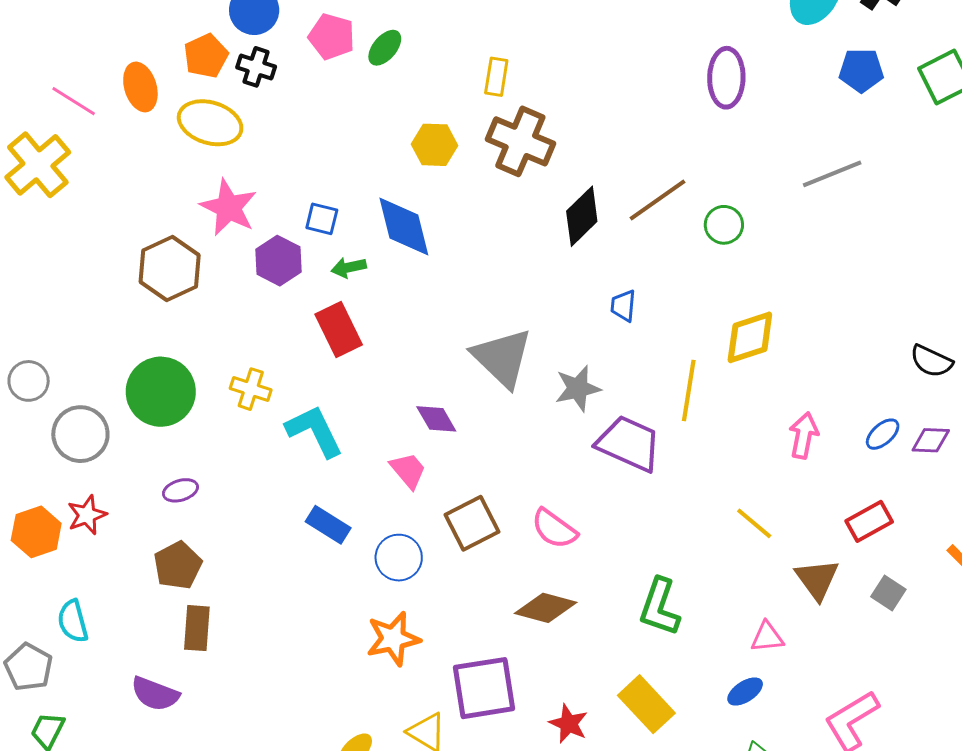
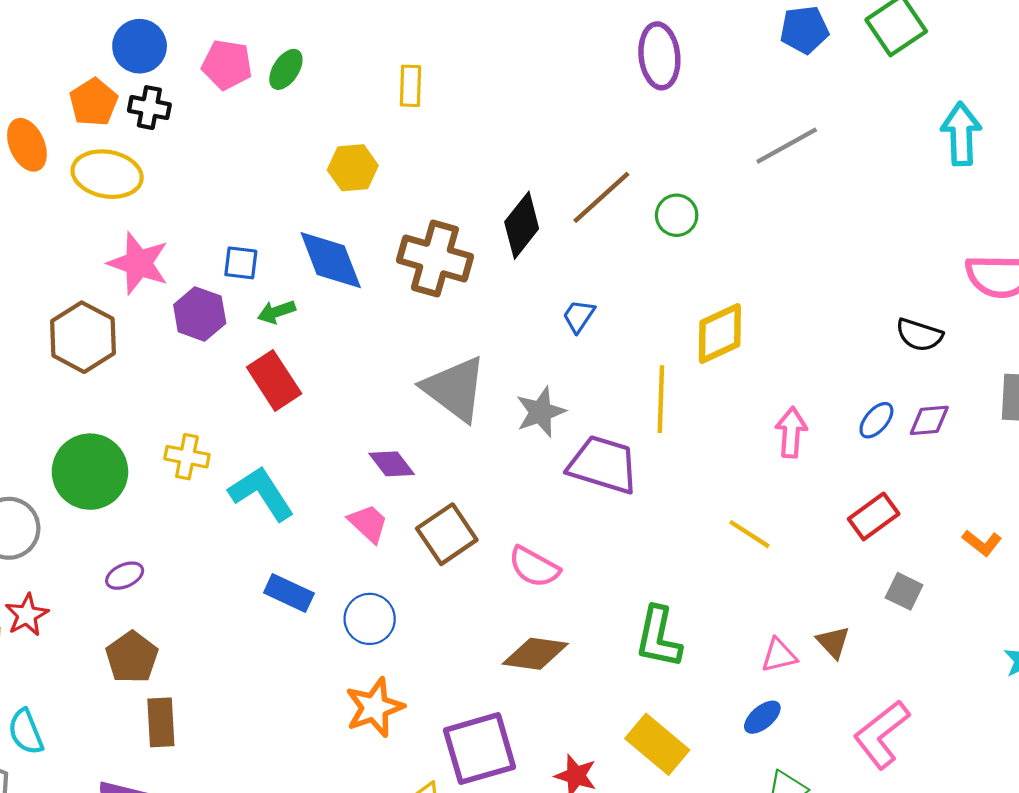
brown cross: (520, 141) -> (435, 258), moved
blue trapezoid: (623, 306) -> (579, 316), turned 36
brown square: (472, 523) -> (447, 534), moved
brown triangle: (817, 579) -> (833, 642), moved, size x0.7

